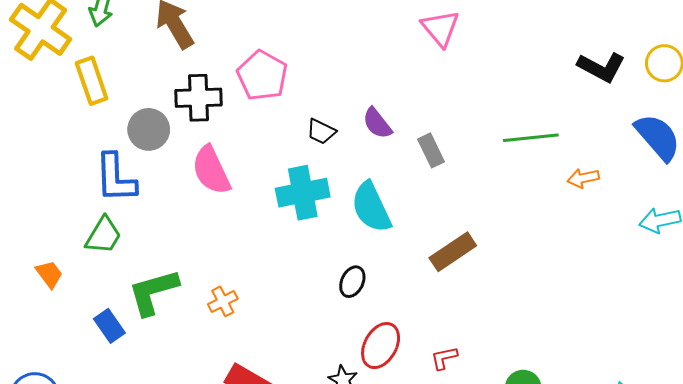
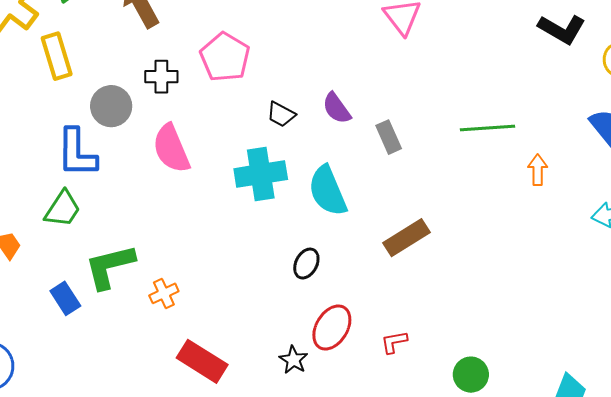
black L-shape: (601, 67) -> (562, 29), moved
black cross: (198, 98) -> (161, 77), size x0.7
orange arrow: (583, 178) -> (538, 170), turned 100
orange cross: (223, 301) -> (164, 293), moved

